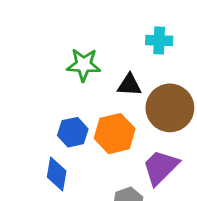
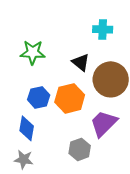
green star: (84, 65) -> (33, 52), moved
black triangle: (129, 85) -> (81, 62), turned 36

